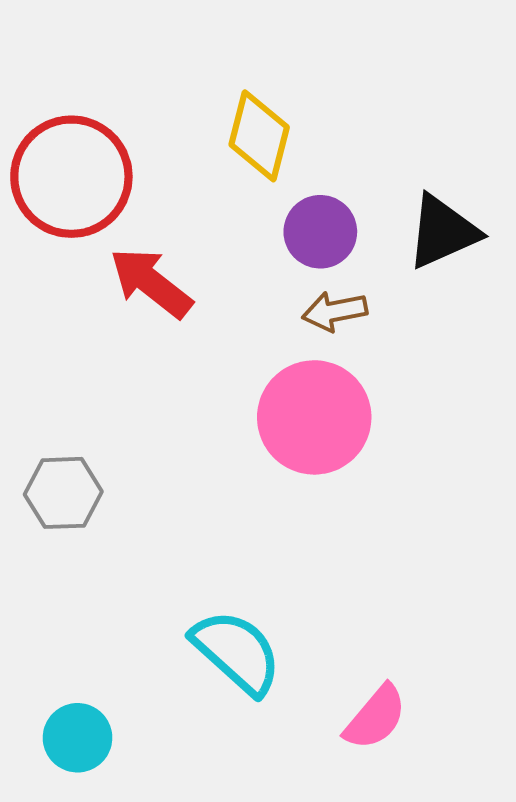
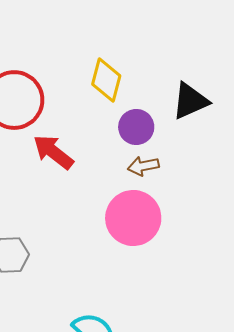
black triangle: (443, 232) -> (190, 101), moved

